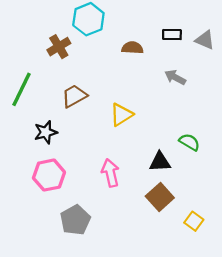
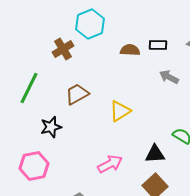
black rectangle: (172, 35) -> (158, 45), moved
pink arrow: (110, 173) -> (110, 164), turned 75
pink hexagon: (49, 175) -> (34, 166), moved

